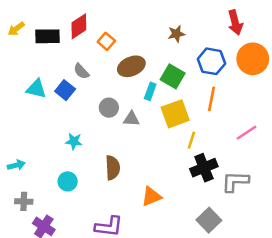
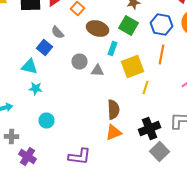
brown ellipse: (131, 66) -> (98, 28), turned 40
green square: (173, 76) -> (128, 26), moved
cyan triangle: (36, 89) -> (30, 66), moved
cyan star: (74, 141) -> (36, 88), moved
brown semicircle: (113, 168) -> (114, 110), moved
black cross: (204, 168) -> (150, 128), moved

